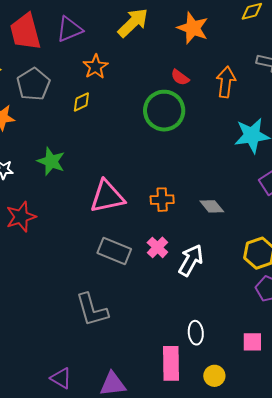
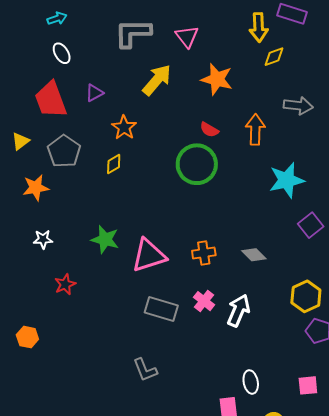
purple triangle: (70, 29) -> (94, 93), size x0.7
green star: (51, 161) -> (105, 239), moved
red star: (21, 217) -> (65, 284), size x0.7
gray L-shape: (92, 310) -> (145, 370), size x0.7

